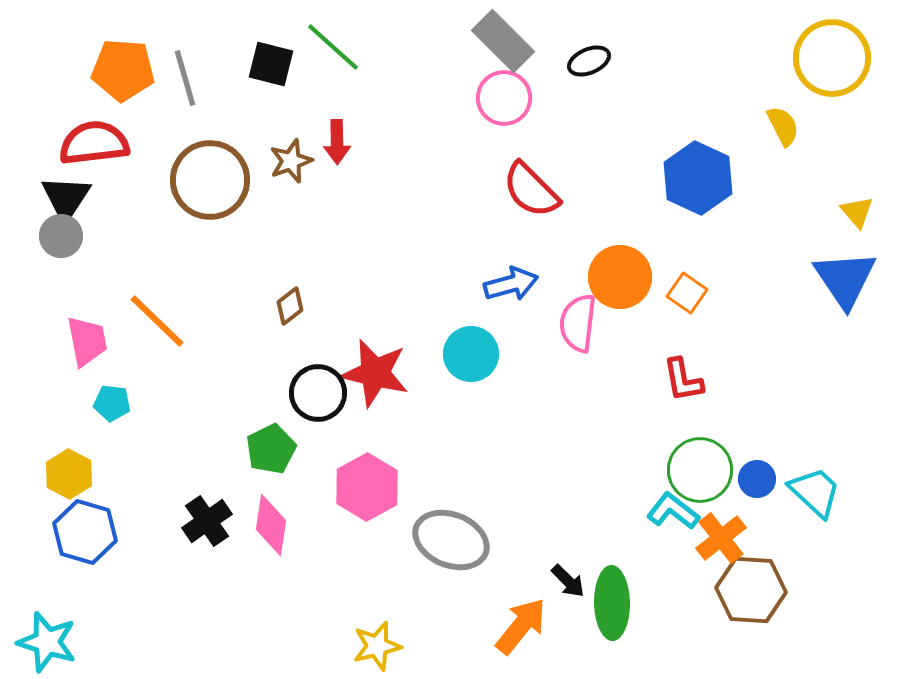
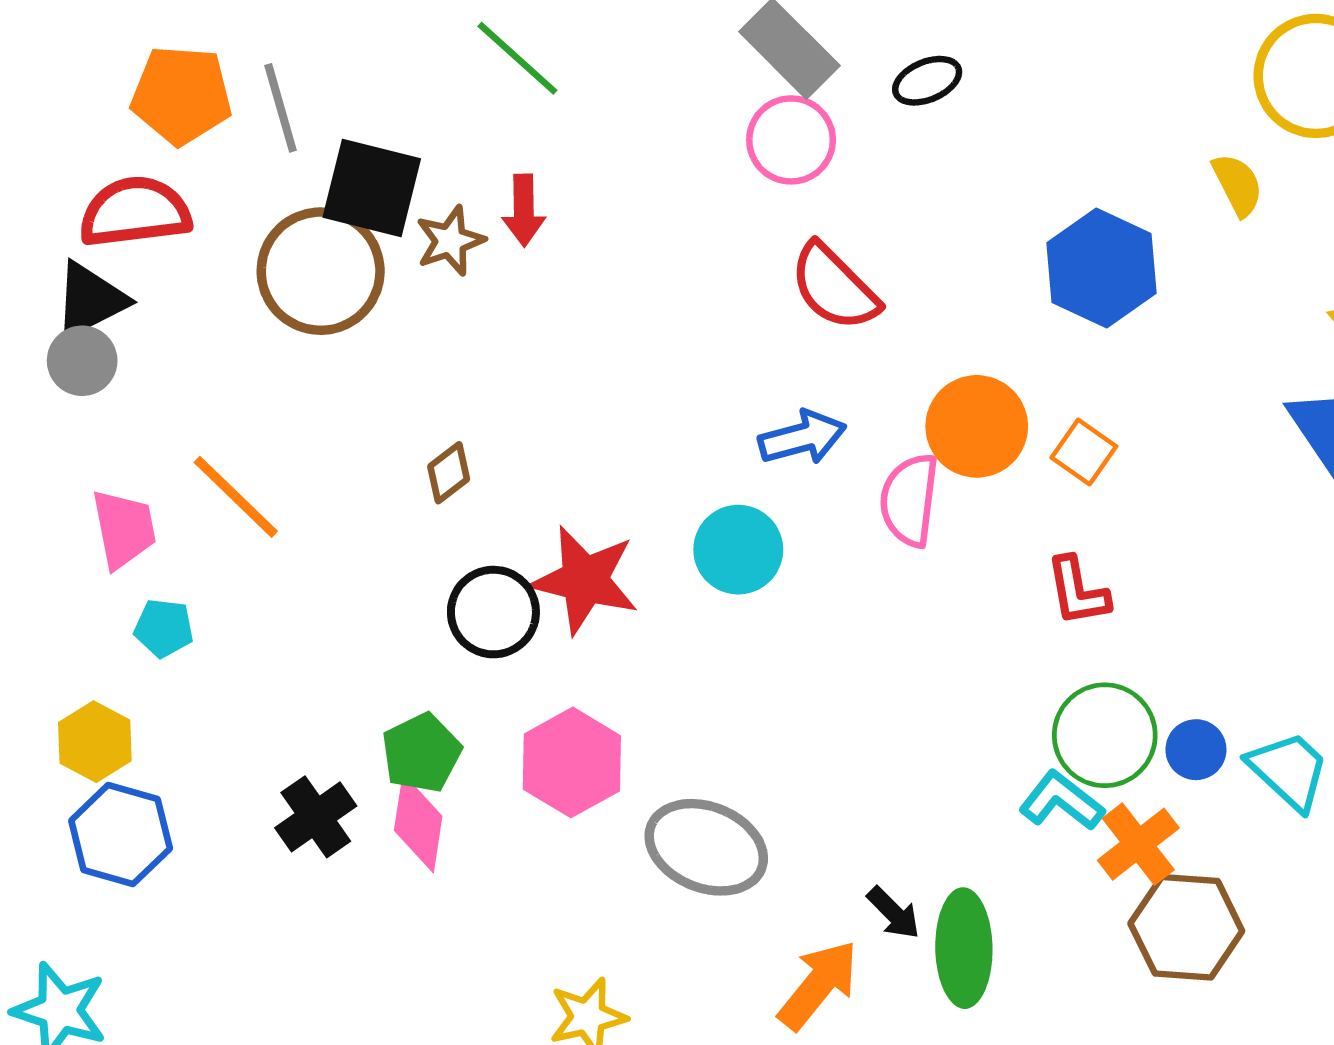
black square: (271, 64) -> (372, 188), moved, size x1.4
black triangle: (66, 198) -> (90, 300), turned 30
green pentagon: (271, 449) -> (421, 753), moved

